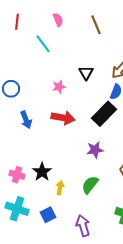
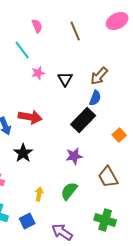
pink star: (59, 87) -> (38, 73), moved
red arrow: (63, 118) -> (30, 117), moved
black star: (42, 172) -> (23, 153), moved
purple arrow: (83, 226) -> (62, 232), turned -40

